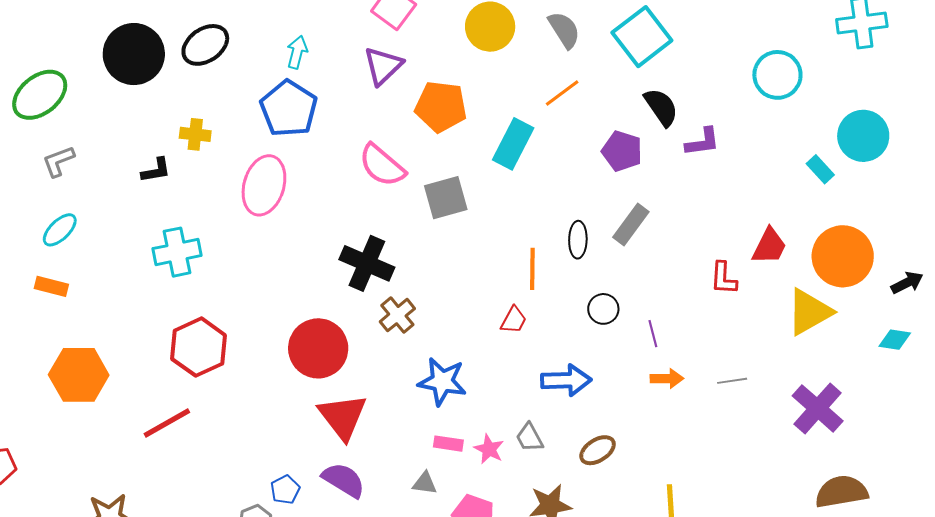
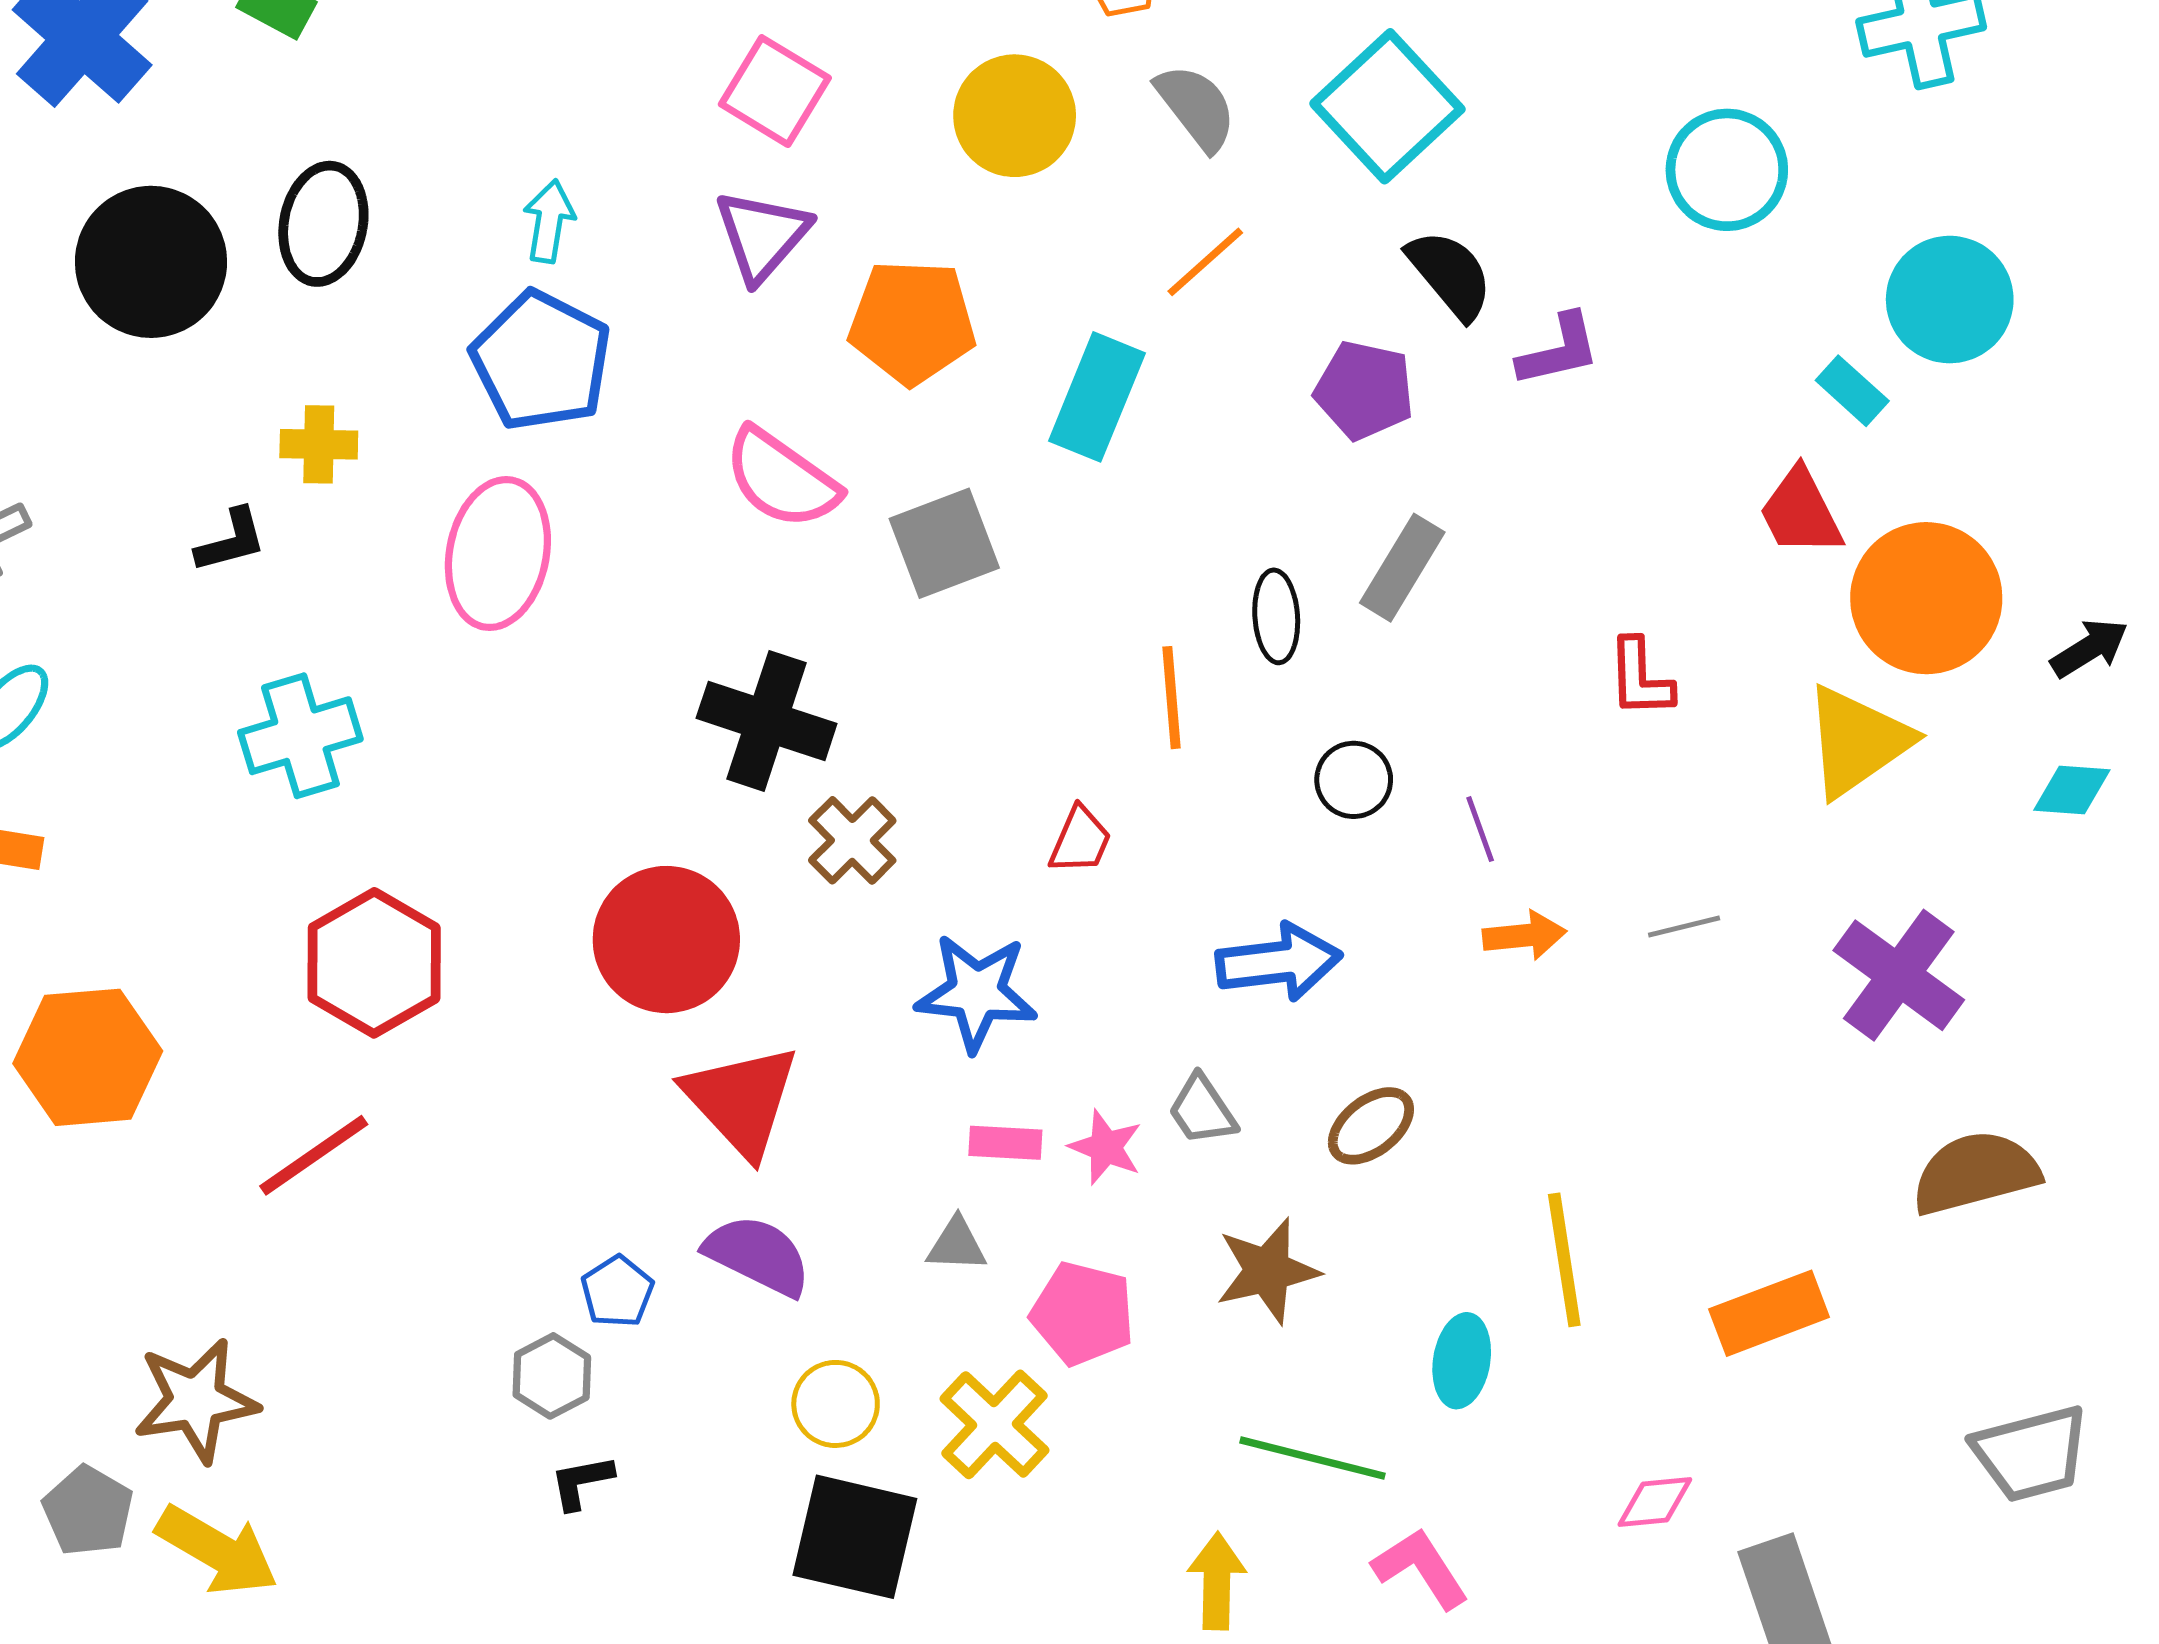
black ellipse: (205, 45) -> (323, 224), turned -39
red trapezoid: (769, 246) -> (1801, 512), moved, turned 132
red trapezoid: (514, 320) -> (1080, 840), moved

